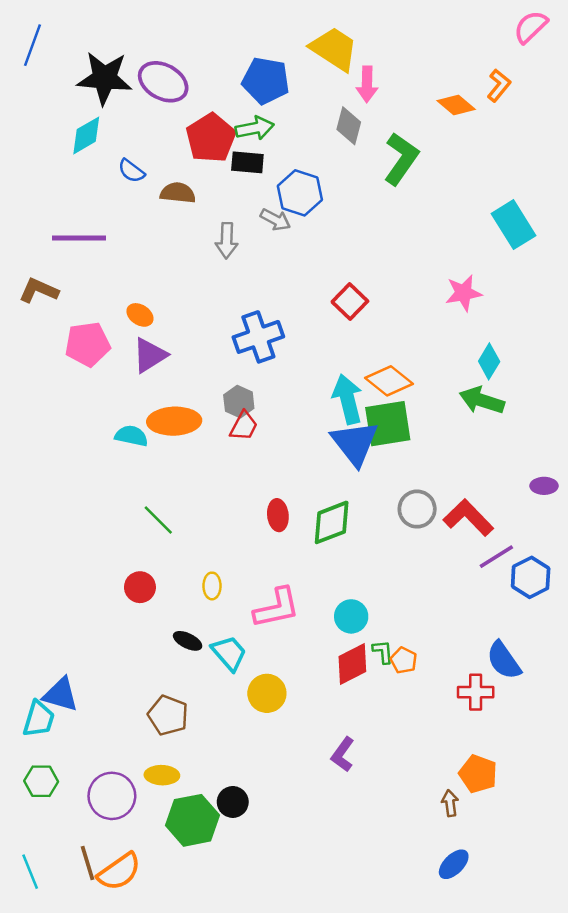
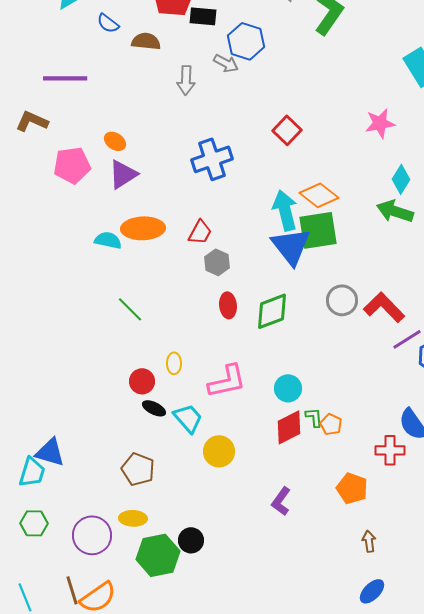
gray hexagon: (239, 402) -> (217, 262), moved
red circle: (140, 587) -> (142, 381), moved
orange pentagon: (478, 774) -> (352, 488), moved

